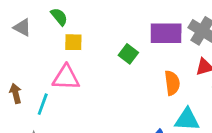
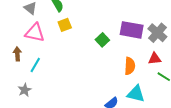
yellow square: (73, 42) -> (65, 25), turned -32
pink triangle: (66, 78) -> (35, 33), moved

